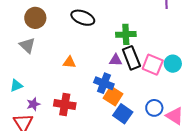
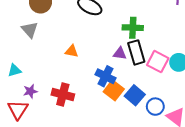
blue square: (123, 114) -> (135, 95), moved

